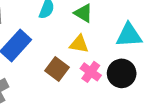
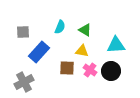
brown square: (57, 69) -> (67, 68), turned -35

